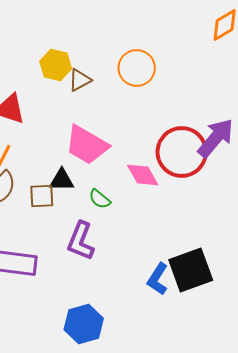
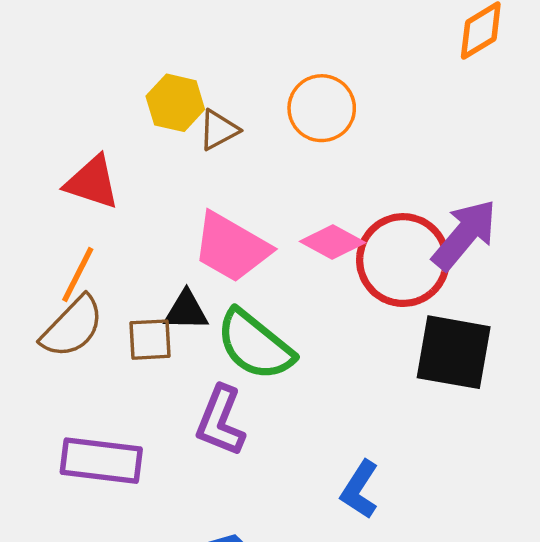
pink diamond: (143, 175) -> (333, 242), moved, turned -32
green semicircle: (100, 199) -> (255, 345), size x2.0
black square: (191, 270) -> (454, 352), moved, turned 30

